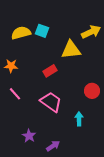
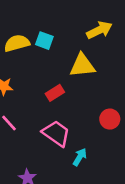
yellow arrow: (91, 32) -> (99, 30), moved
cyan arrow: (79, 119) -> (80, 157), moved, turned 32

